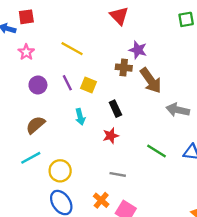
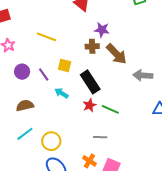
purple line: (67, 83) -> (44, 75), moved
black rectangle: (115, 109) -> (90, 82), size x1.6
cyan arrow: (80, 117) -> (62, 93), turned 144
brown semicircle: (36, 125) -> (25, 106), turned 36
green line: (156, 151) -> (110, 109), moved

